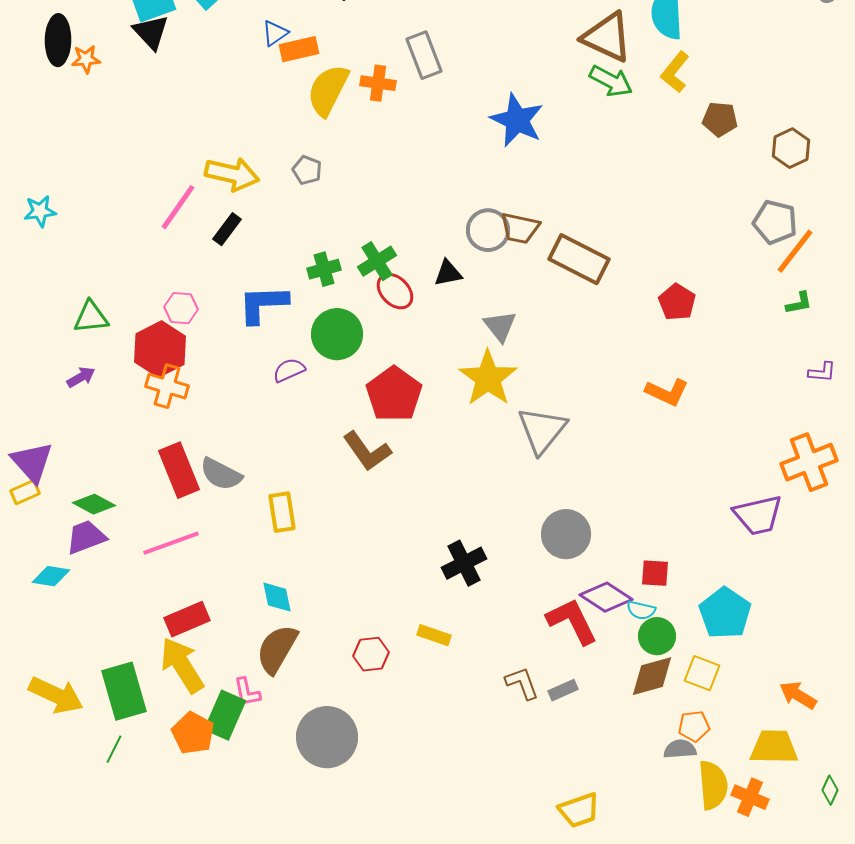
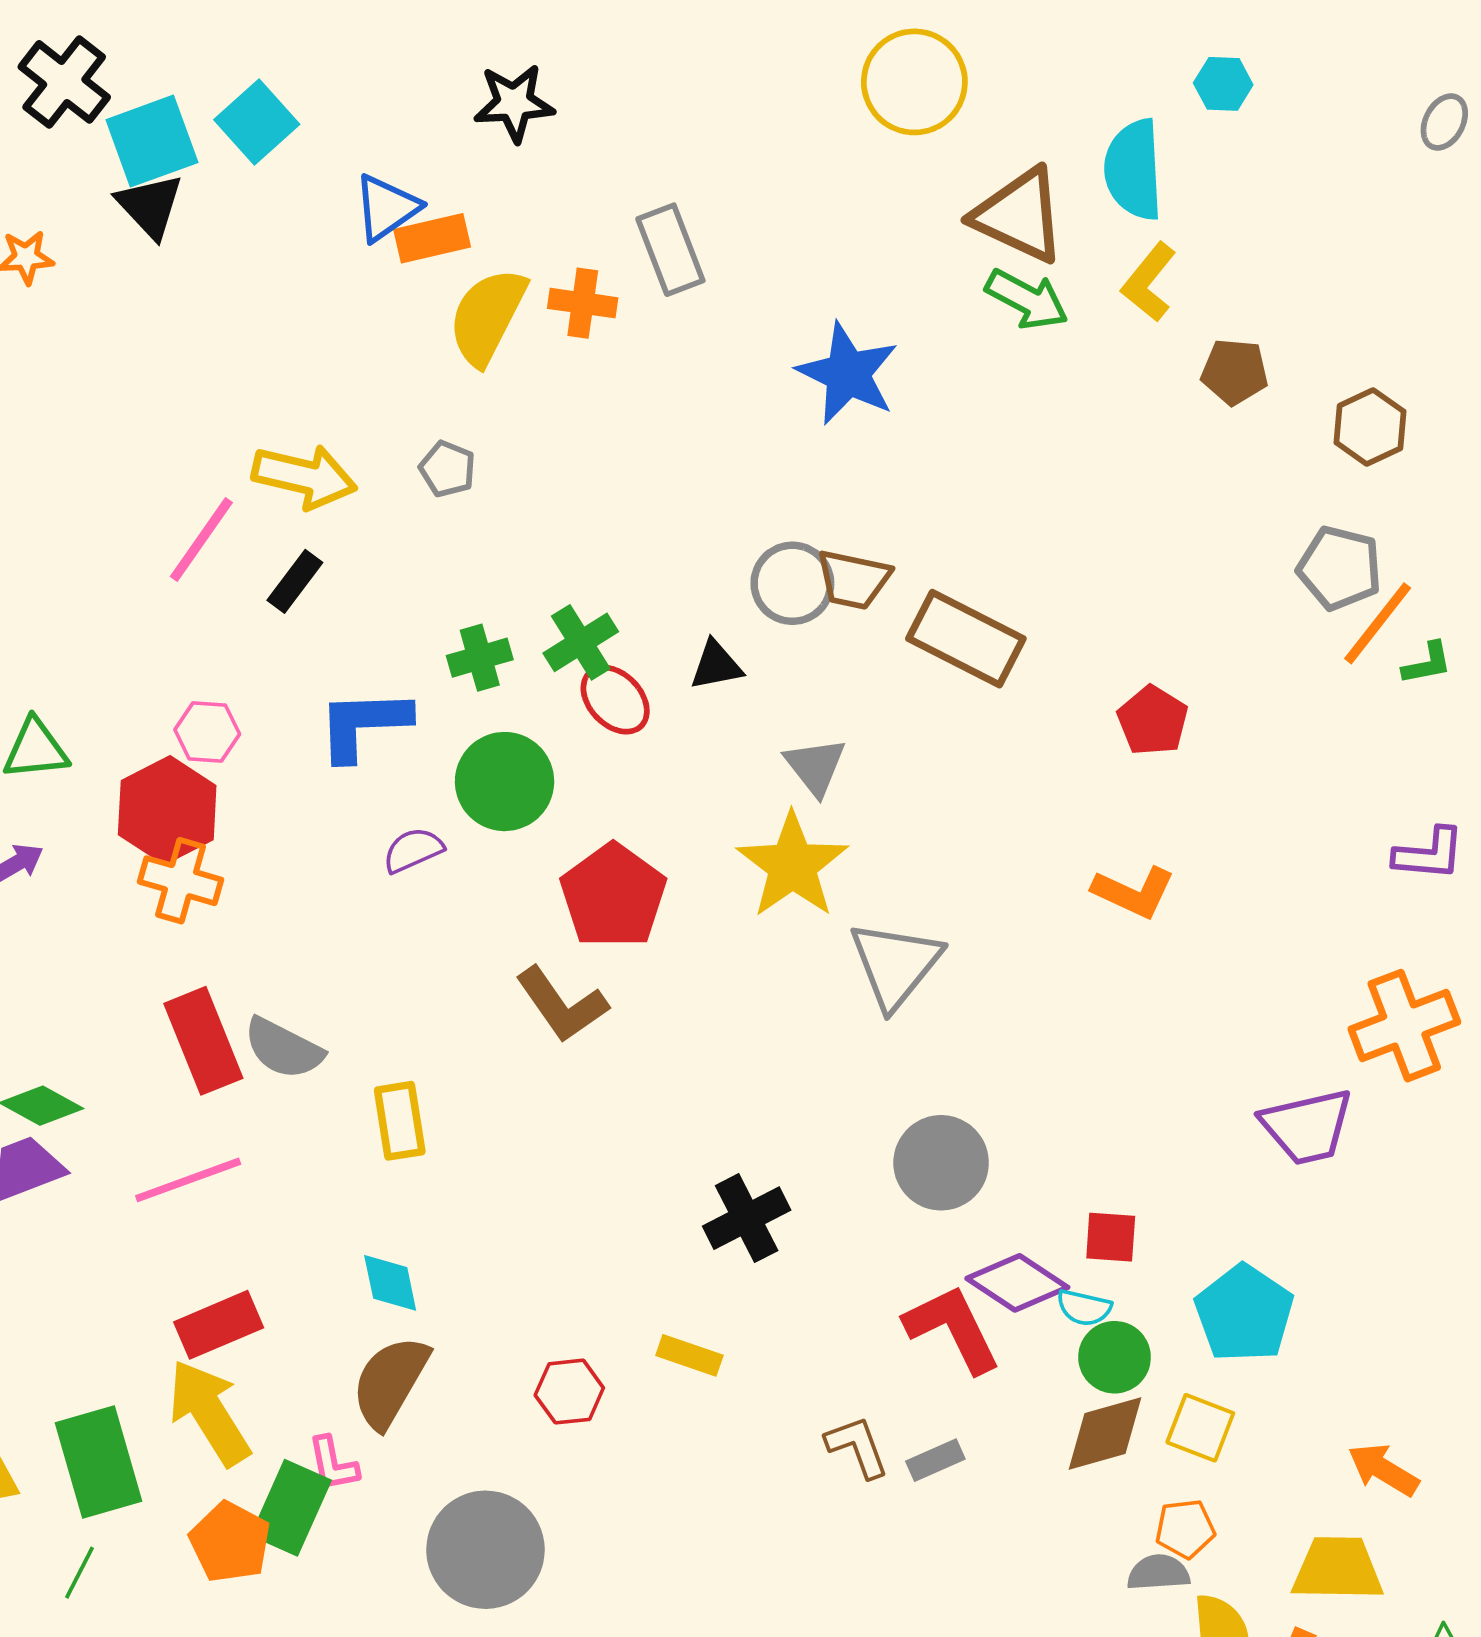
blue triangle: (275, 33) -> (386, 208), size x1.4
green L-shape: (799, 303) -> (1427, 663), moved
purple L-shape: (822, 372) -> (1429, 854), size x1.4

